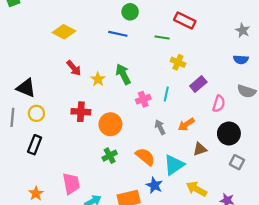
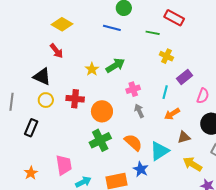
red arrow: (74, 68) -> (56, 51), moved
green arrow: (123, 74) -> (115, 65), turned 84
black triangle: (26, 88) -> (42, 77), moved
cyan line: (166, 94) -> (165, 92), moved
yellow circle: (36, 113) -> (46, 100), moved
gray arrow: (160, 127) -> (139, 111), moved
green cross: (110, 156) -> (100, 140), size x1.5
yellow arrow: (196, 189) -> (192, 164), moved

